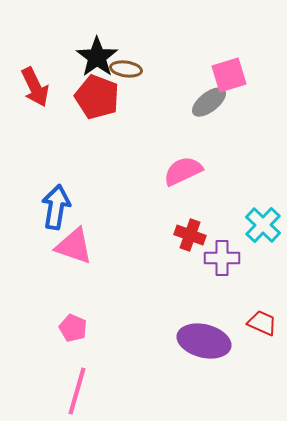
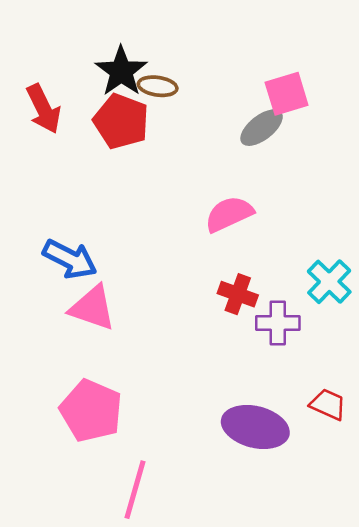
blue arrow: (56, 207) -> (70, 259), turned 108
pink pentagon: (73, 328) -> (91, 411), size x1.8
pink line: (77, 391) -> (135, 490), moved

